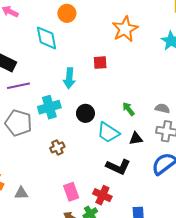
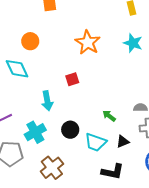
brown cross: (57, 147) -> (52, 168), size x1.6

